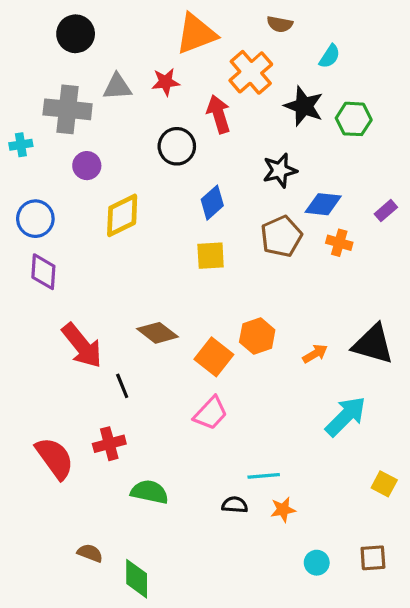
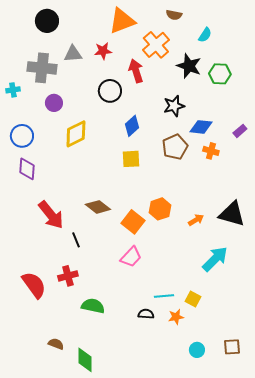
yellow square: (384, 484) -> (193, 299), moved

